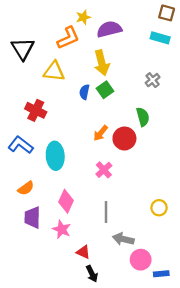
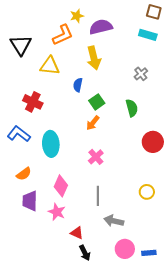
green square: (105, 90) -> (97, 102), moved
red circle: (124, 138) -> (153, 142), moved
pink circle: (141, 260) -> (125, 249), moved

